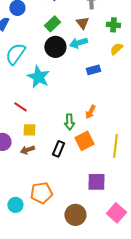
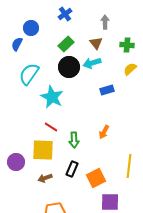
red line: (20, 107) -> (51, 127), moved
green arrow: (69, 122) -> (74, 140), moved
yellow square: (29, 130) -> (43, 150), size x1.6
orange square: (84, 141) -> (96, 178), moved
brown arrow: (27, 150) -> (45, 178), moved

